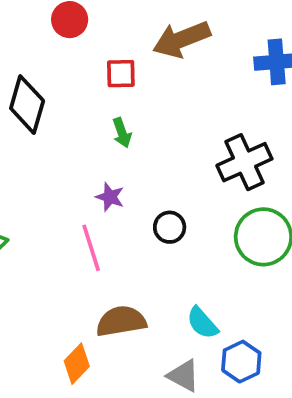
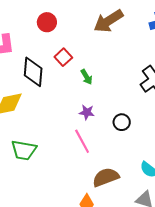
red square: (121, 74) -> (63, 57), moved, turned -30

